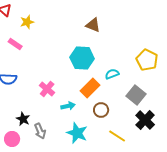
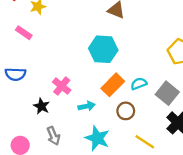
cyan semicircle: (112, 74) -> (139, 84), moved
black star: (23, 119) -> (42, 106), moved

